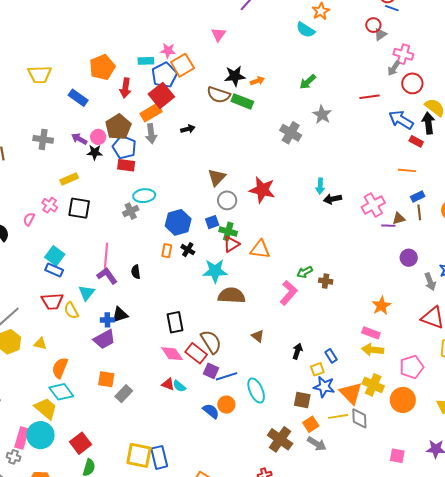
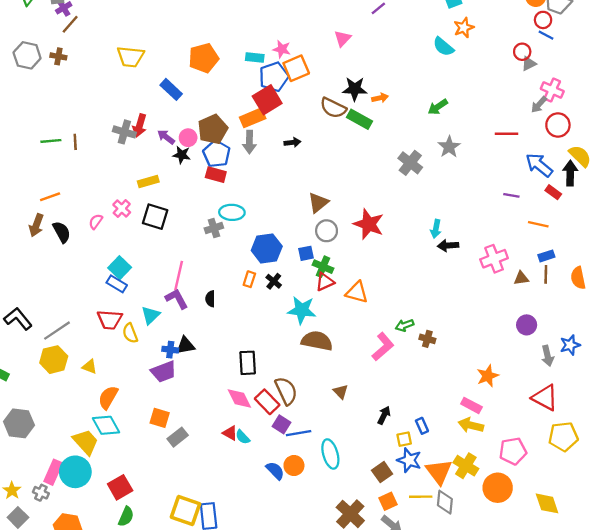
red arrow: (125, 88) -> (140, 126), moved
purple line: (388, 226) -> (511, 195), moved
brown square: (302, 400) -> (382, 472), turned 36

